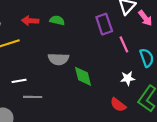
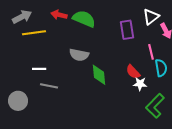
green semicircle: (57, 20) -> (84, 19), size x1.6
pink line: (124, 44) -> (151, 52), moved
red semicircle: (118, 105) -> (133, 72), moved

